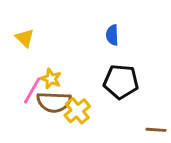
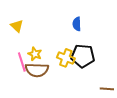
pink line: (32, 90) -> (22, 62), turned -48
yellow cross: (77, 111) -> (66, 58), moved, turned -30

